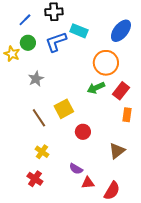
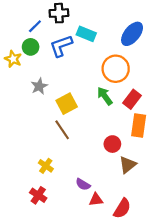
blue line: (25, 20) -> (35, 26), moved
green arrow: (96, 88) -> (105, 96), turned 78
yellow square: (64, 109) -> (67, 104), moved
orange rectangle: (127, 115) -> (139, 125), size x1.5
brown line: (39, 118) -> (62, 130), moved
red circle: (83, 132) -> (112, 144), moved

